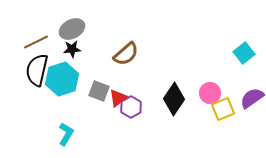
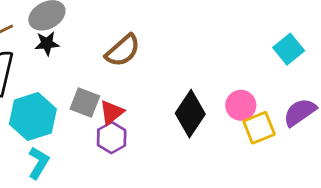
cyan hexagon: (62, 79) -> (33, 117), moved
purple hexagon: (131, 107) -> (112, 138), moved

